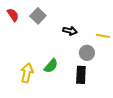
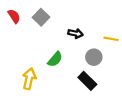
green semicircle: (51, 66) -> (55, 59), moved
black rectangle: (81, 75) -> (87, 81), turned -48

